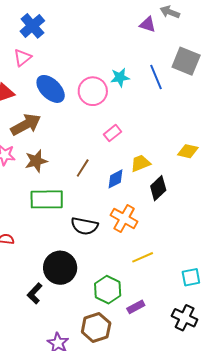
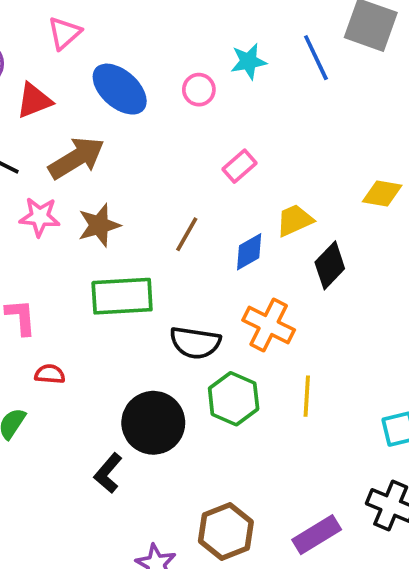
pink circle: (93, 91) -> (199, 90), size x0.6
yellow line: (143, 257) -> (307, 396), turned -60
green hexagon: (108, 290) -> (234, 399), moved
purple rectangle: (136, 307) -> (317, 535), moved, size x1.4

